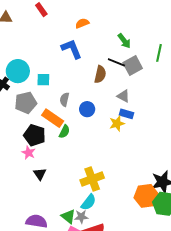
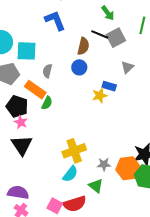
cyan square: (43, 80) -> (26, 51), size x1.5
gray triangle: (123, 96) -> (127, 67), moved, turned 48
blue circle: (87, 109) -> (79, 67), moved
pink star: (29, 153) -> (21, 122), moved
black triangle: (40, 174) -> (22, 145), size x1.6
green triangle: (68, 216) -> (96, 186), moved
gray star: (81, 217) -> (104, 164), moved

